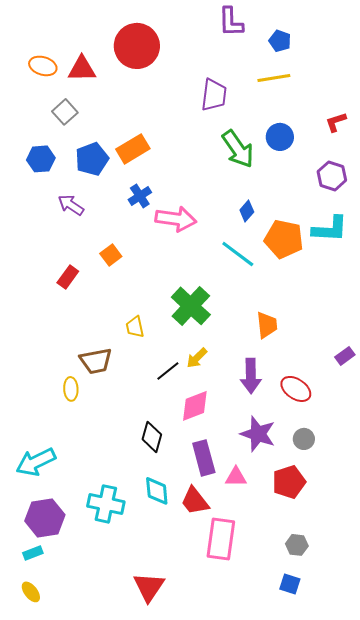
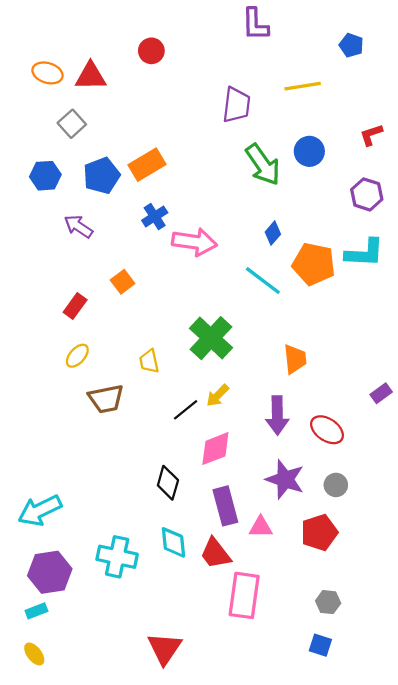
blue pentagon: (280, 41) -> (351, 45), moved
red circle: (137, 46) -> (151, 51), size x0.5
yellow ellipse: (71, 389) -> (77, 356), moved, turned 45

